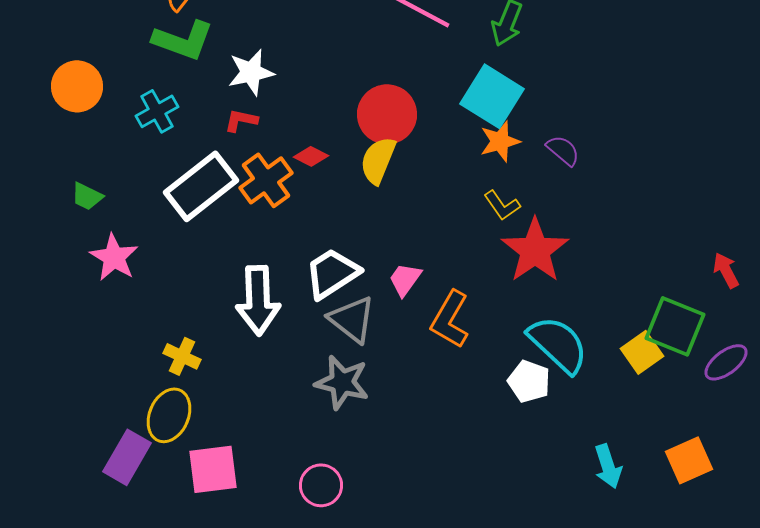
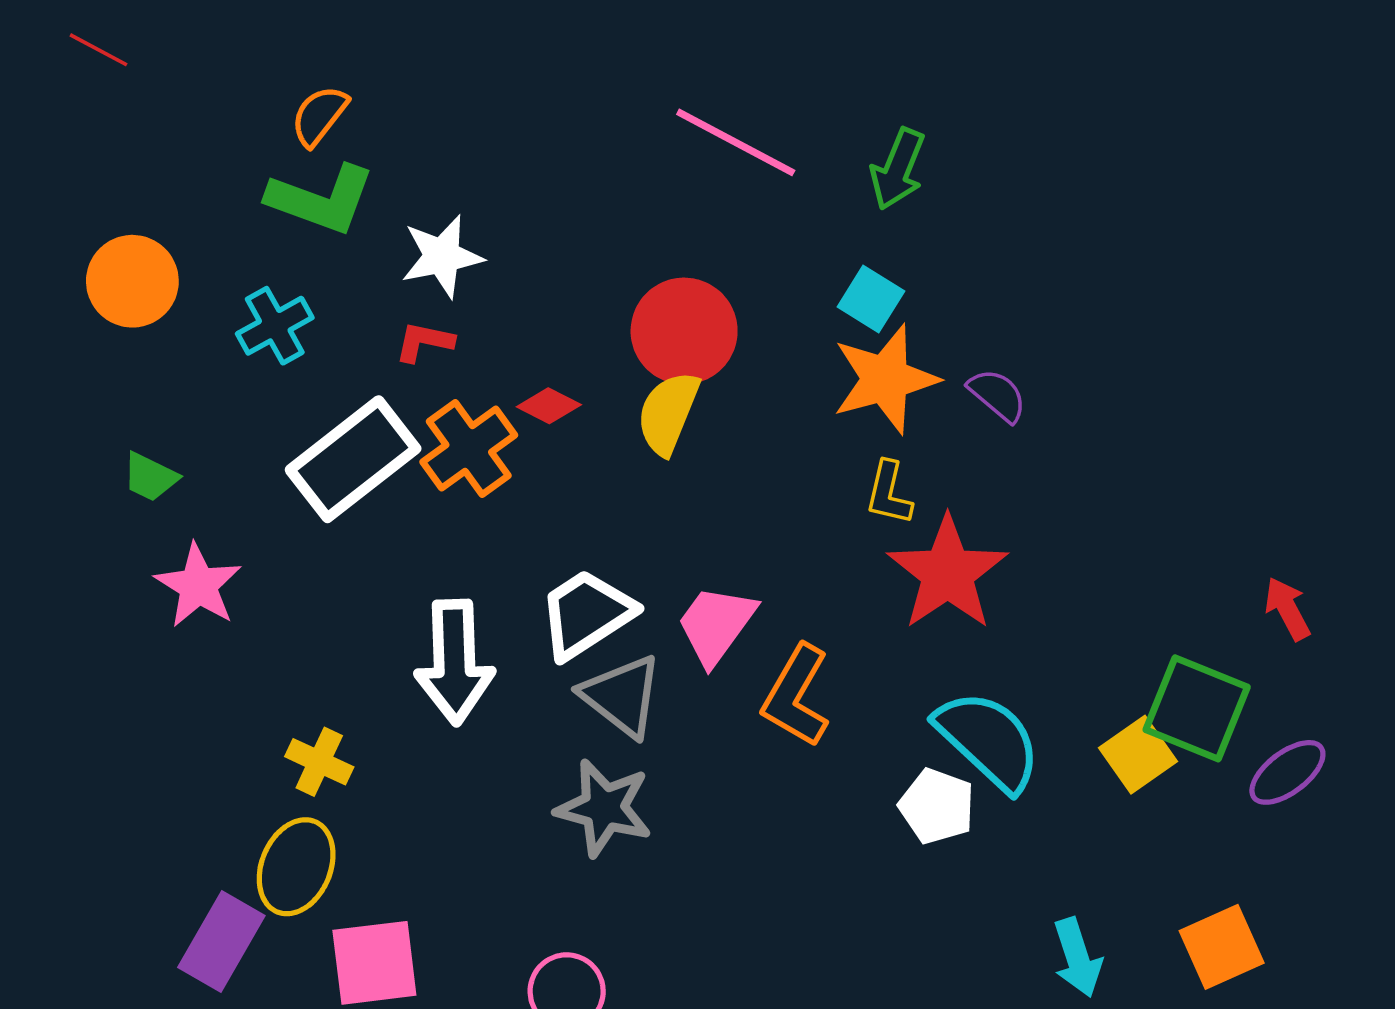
cyan square: (492, 96) -> (871, 299), size x0.6
orange star: (500, 141) -> (885, 379), size x1.5
yellow L-shape: (502, 205) -> (889, 493), turned 48
pink trapezoid: (405, 279) -> (716, 625), size x1.4

